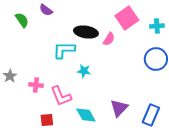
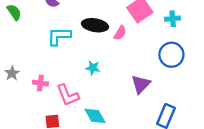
green semicircle: (22, 20) -> (14, 12), moved
cyan L-shape: (64, 50) -> (59, 36), moved
purple triangle: (119, 108) -> (141, 84), moved

